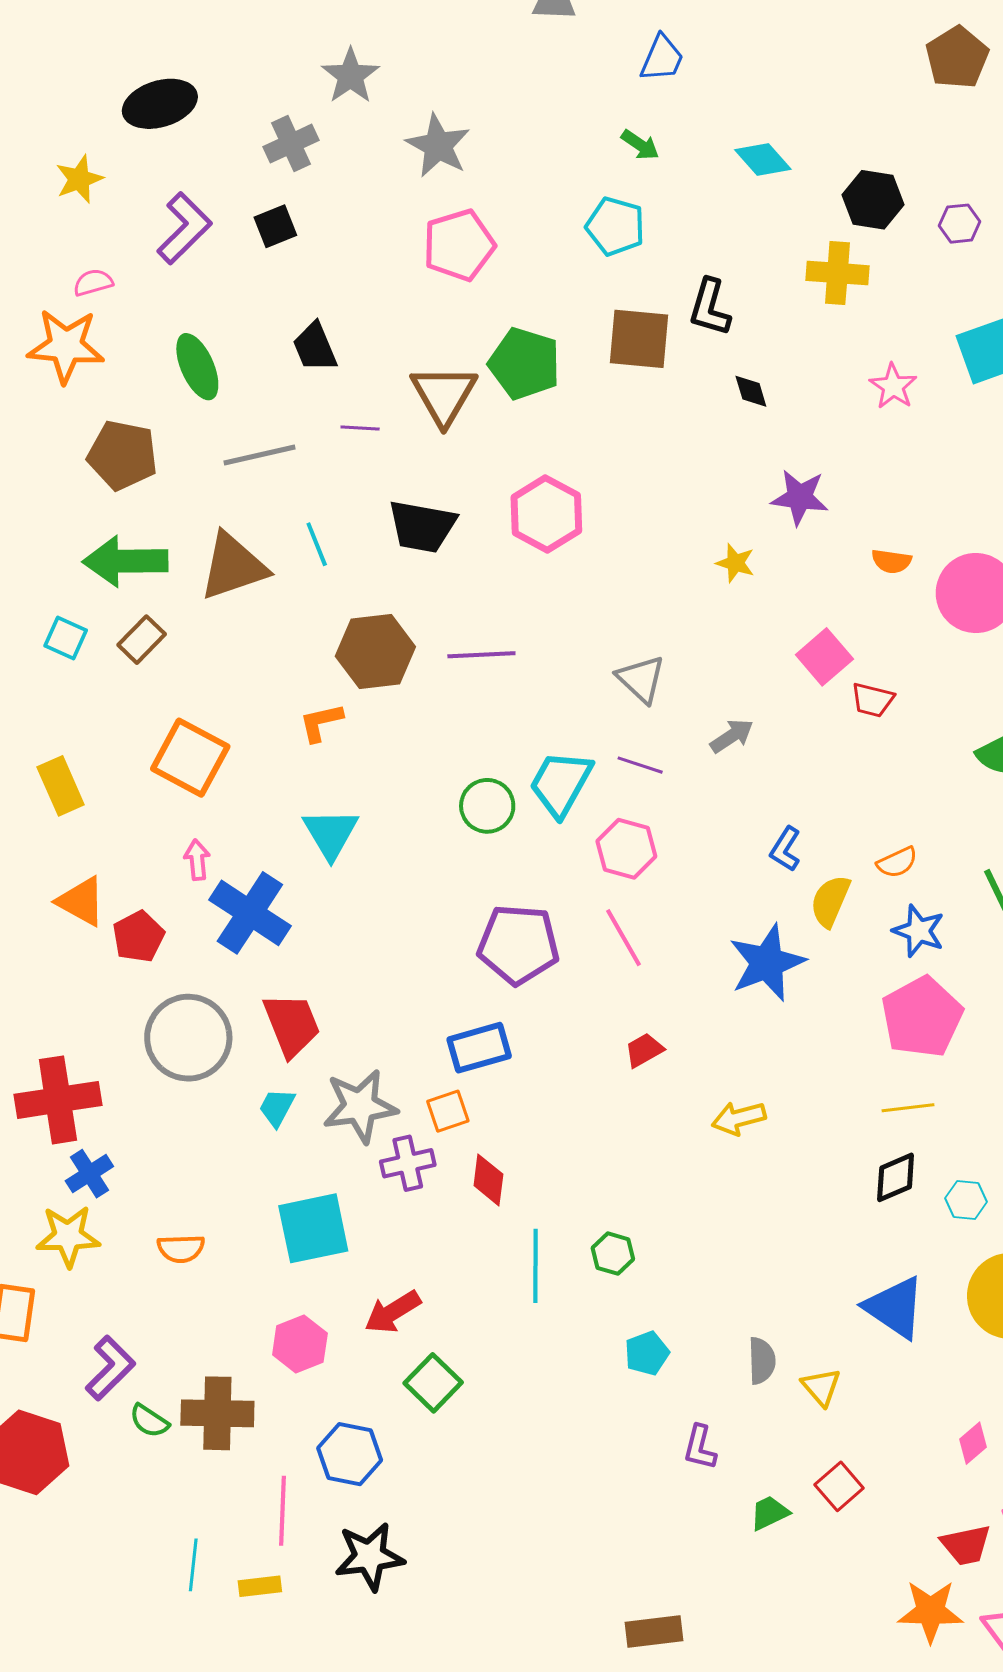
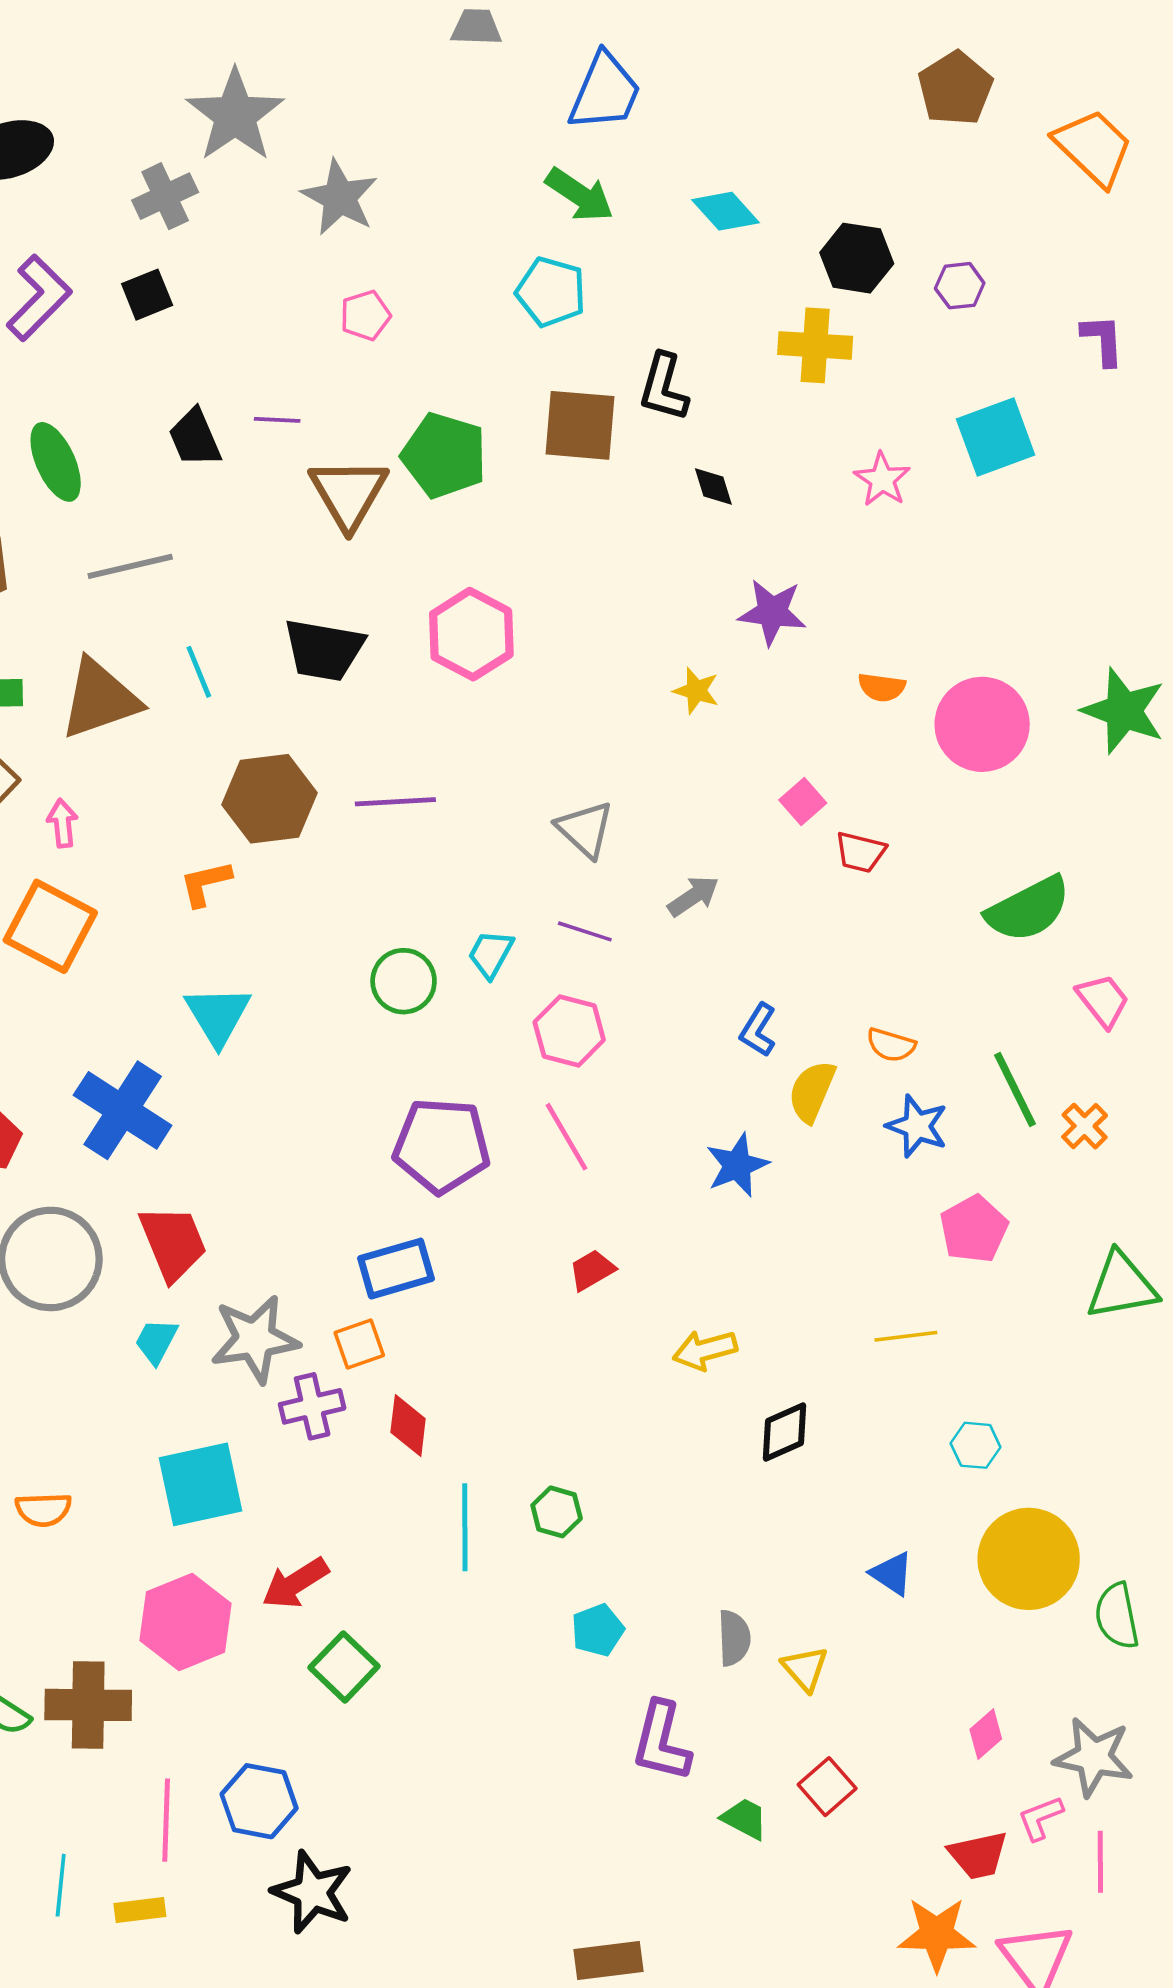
blue trapezoid: (662, 58) -> (605, 92), size x1.4
gray star: (350, 76) -> (235, 115), size x1.4
green arrow: (640, 145) -> (580, 195), size x1.5
pink pentagon: (459, 245) -> (365, 315), size x0.6
purple line: (360, 428) -> (277, 420), moved
pink square: (824, 657) -> (803, 801), size x0.7
cyan trapezoid: (561, 783) -> (491, 954), size x0.6
pink arrow: (197, 860) -> (62, 823), moved
orange semicircle: (897, 862) -> (891, 1045), turned 42
blue star: (767, 963) -> (737, 1165), size x0.7
pink pentagon: (922, 1017) -> (974, 1229), moved, size x0.7
black diamond: (896, 1177) -> (785, 1432), moved
blue triangle: (895, 1307) -> (892, 1574), size x0.6
pink hexagon: (300, 1344) -> (186, 1622), size x1.4
purple L-shape: (700, 1447) -> (661, 1741), size x1.5
blue hexagon: (350, 1454) -> (259, 1801), moved
green trapezoid: (769, 1513) -> (745, 1819), turned 54
black star: (369, 1557) -> (312, 1892), moved, turned 30

